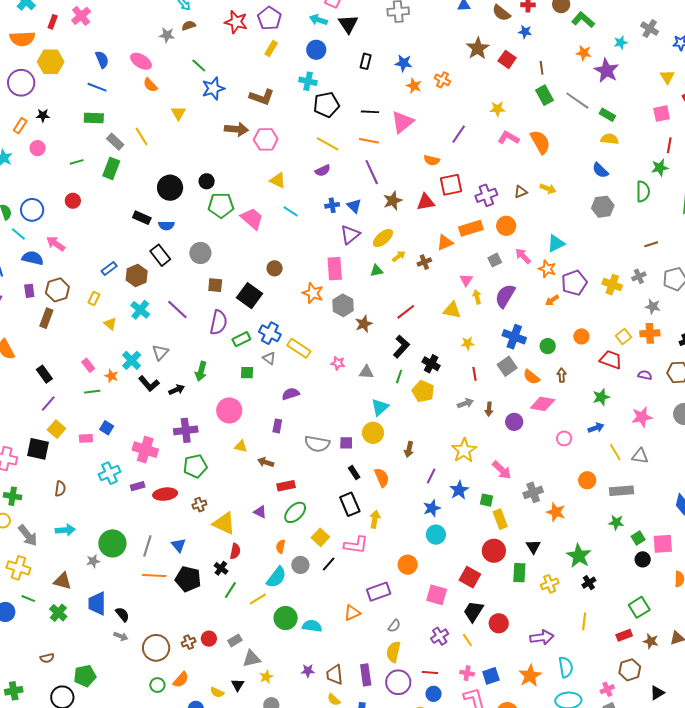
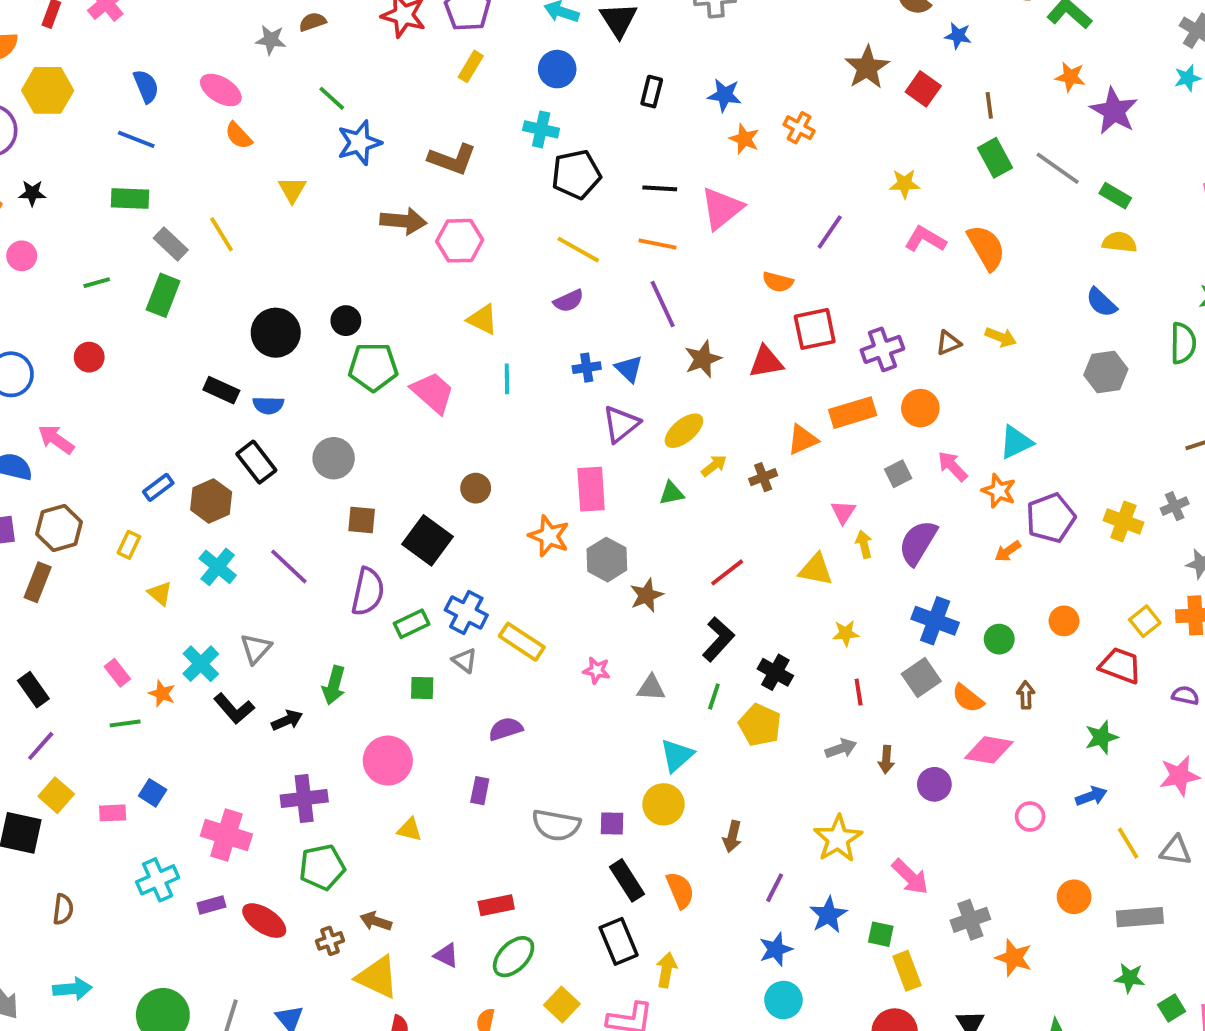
cyan star: (621, 43) -> (1188, 78), moved
cyan line: (291, 211) -> (507, 379), turned 56
brown arrow: (266, 462) -> (376, 921), moved
black rectangle: (354, 473) -> (627, 880), size x1.5
red ellipse: (165, 494) -> (264, 921), turned 40

